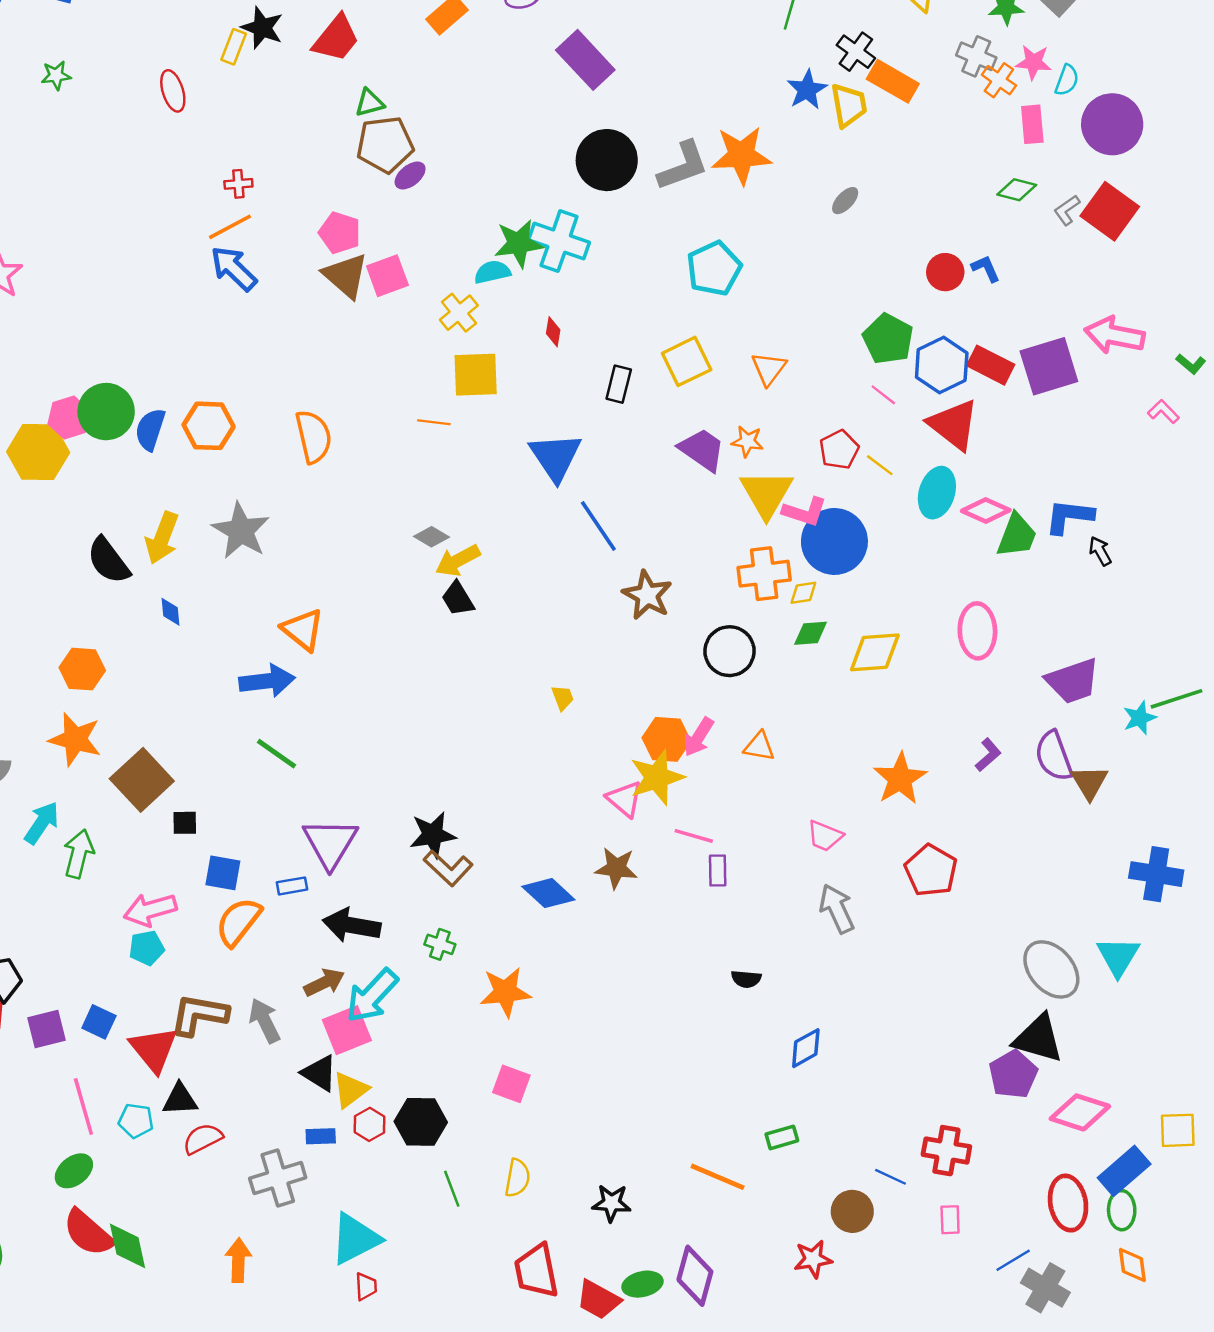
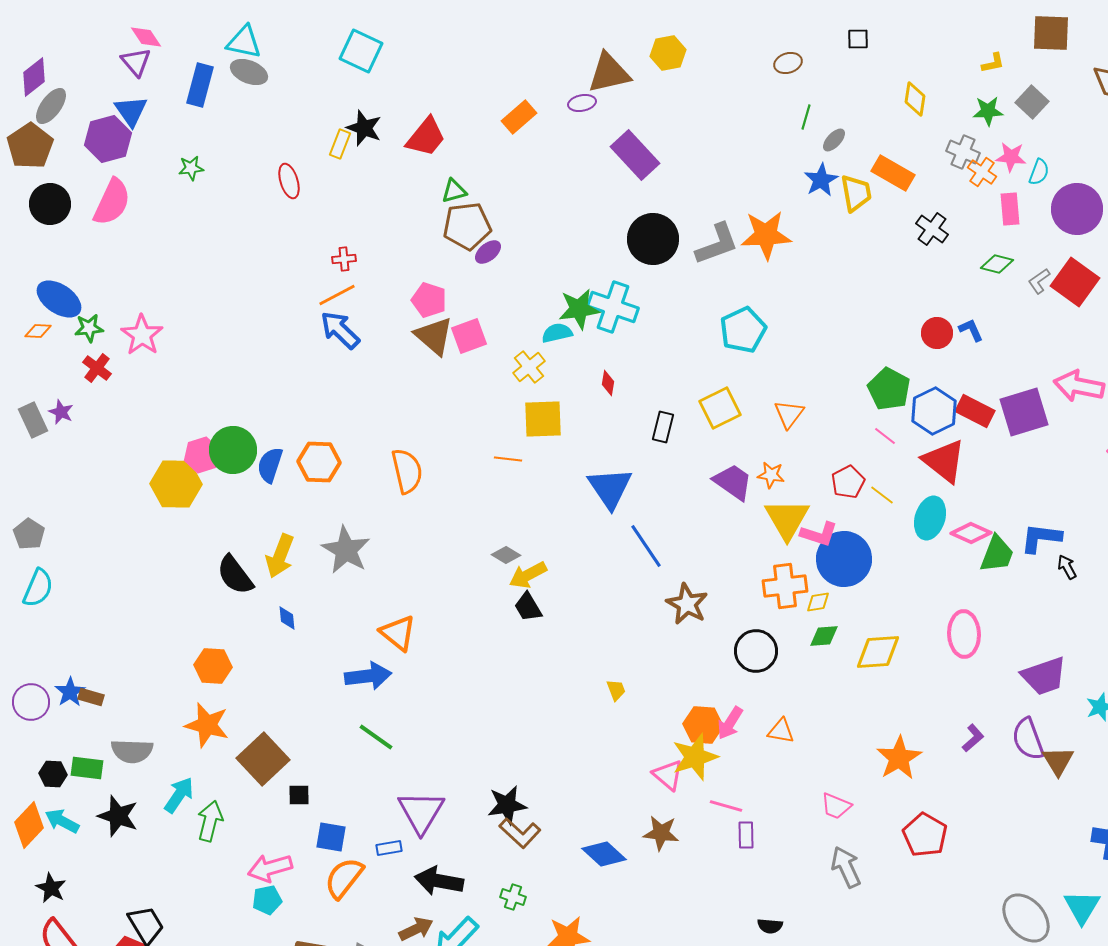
black cross: (856, 52) -> (932, 229), moved
gray ellipse: (845, 201) -> (834, 140), moved

